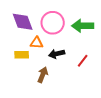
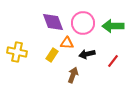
yellow rectangle: (22, 55) -> (52, 55), turned -56

